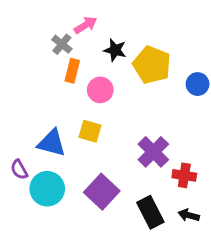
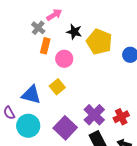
yellow square: (90, 131) -> (57, 87), turned 35
purple cross: (153, 152) -> (94, 115), moved
red cross: (184, 175) -> (121, 117), turned -35

